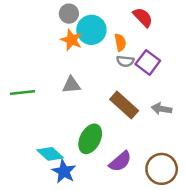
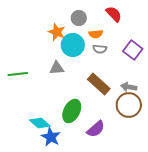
gray circle: (69, 14) -> (79, 18), moved
cyan circle: (91, 30) -> (73, 45), moved
orange semicircle: (120, 42) -> (96, 34), turned 96
purple square: (148, 62) -> (133, 50), moved
brown circle: (162, 169) -> (129, 105), moved

